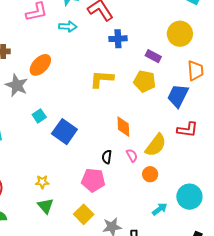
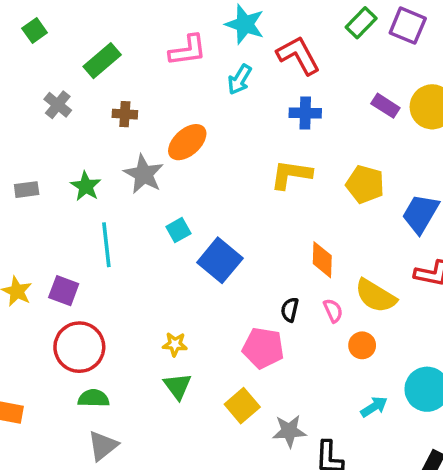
cyan arrow: (68, 26) -> (240, 79), turned 114
blue cross: (118, 39) -> (305, 113), moved
purple rectangle: (153, 56) -> (385, 106), moved
yellow semicircle: (156, 145) -> (376, 296), turned 80

